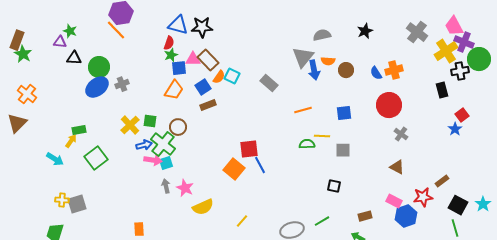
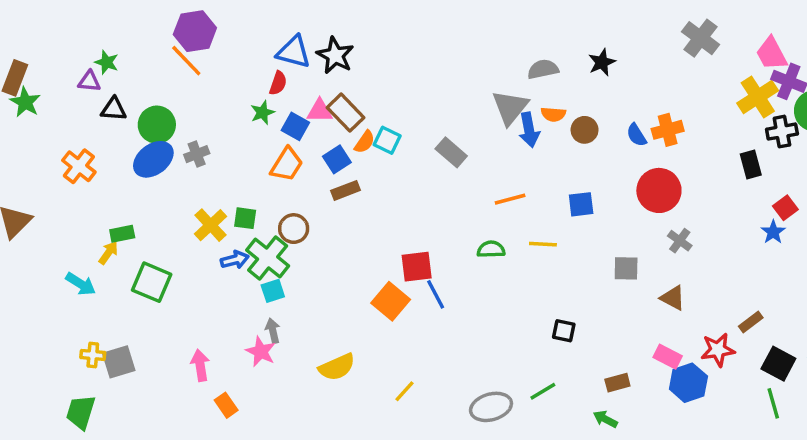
black star: (202, 27) -> (335, 55), turned 30
black star: (365, 31) -> (602, 62), moved
gray cross: (417, 32) -> (701, 38), moved
green star: (171, 55) -> (262, 113), moved
blue square: (179, 68) -> (295, 126), turned 35
orange cross: (27, 94) -> (79, 166), moved
green semicircle: (307, 144) -> (491, 249), moved
gray square: (343, 150) -> (626, 268), moved
green square: (96, 158) -> (152, 282), turned -30
pink arrow: (153, 160) -> (200, 365), moved, turned -108
pink star: (185, 188) -> (261, 351), moved
orange rectangle: (139, 229) -> (226, 405), turned -32

